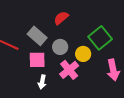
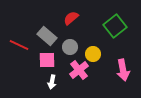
green square: (100, 38) -> (115, 26), moved

